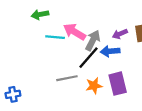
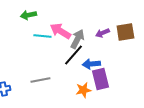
blue arrow: (110, 51) -> (91, 64), moved
gray line: (67, 78) -> (40, 80), moved
orange star: (94, 86) -> (83, 90), moved

